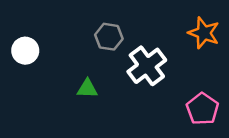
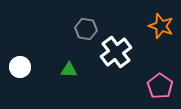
white circle: (25, 51) -> (20, 67), moved

